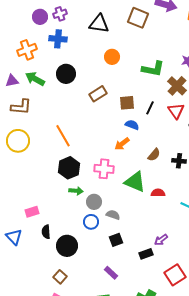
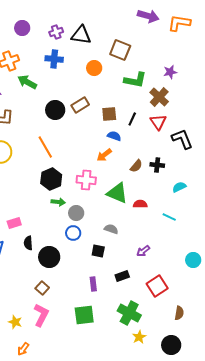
purple cross: (60, 14) -> (56, 32), moved
brown square: (138, 18) -> (120, 50), moved
blue cross: (58, 39) -> (54, 59), moved
black circle: (66, 74) -> (55, 110), moved
green arrow: (35, 79) -> (27, 82), moved
black cross: (179, 161) -> (157, 165), moved
gray semicircle: (113, 215) -> (111, 229), moved
black square: (116, 240) -> (98, 251), turned 32
black rectangle: (146, 254) -> (122, 276), moved
purple rectangle: (111, 273) -> (93, 284), turned 40

